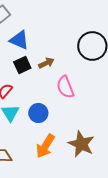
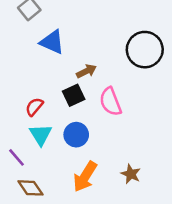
black square: (22, 65) -> (74, 95), moved
brown star: (81, 144) -> (131, 174), size x0.6

